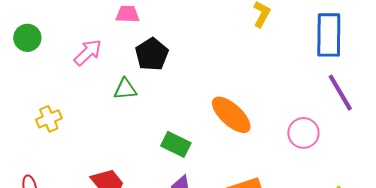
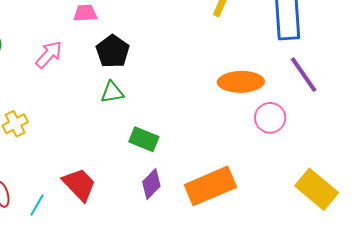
green triangle: (125, 89) -> (112, 92), moved
orange ellipse: (231, 115) -> (241, 82), moved, turned -39

